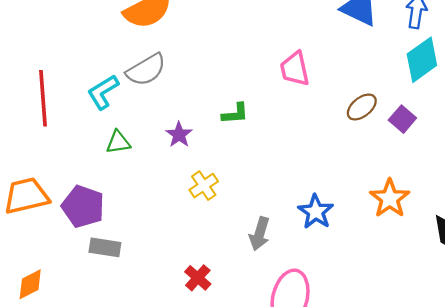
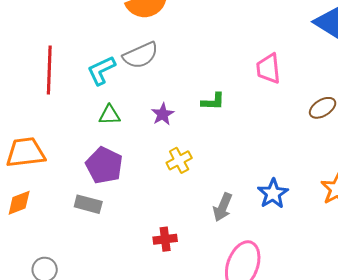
purple pentagon: (83, 206) -> (104, 165), moved
red cross: (198, 278) -> (165, 239), turned 35
orange diamond: (30, 284) -> (19, 203), moved

